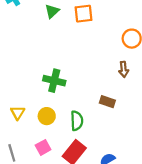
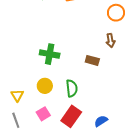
brown rectangle: (107, 102) -> (92, 60), moved
yellow triangle: (18, 113) -> (17, 95), moved

